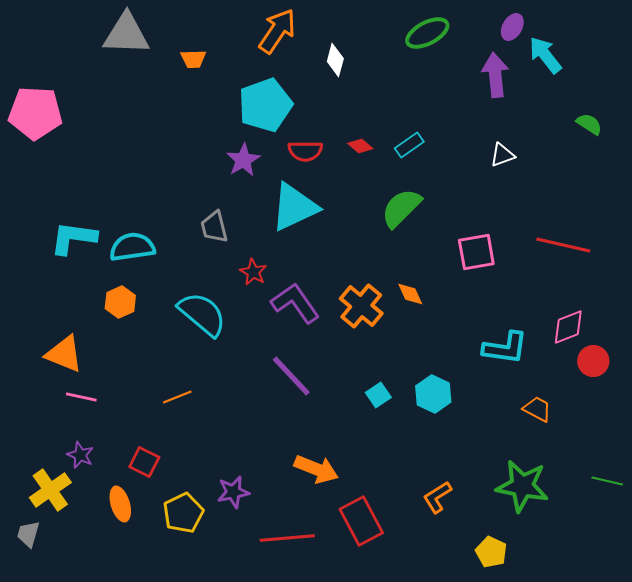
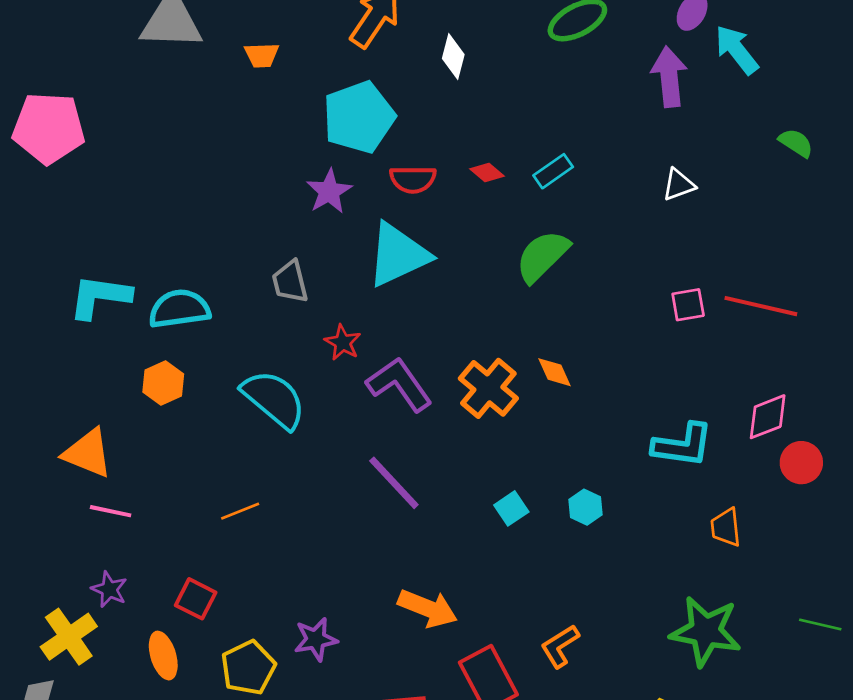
pink square: (476, 252) -> (688, 305), moved, size x0.7
cyan hexagon: (433, 394) -> (586, 507), size x0.7
orange trapezoid: (537, 409) -> (726, 527), turned -124
orange L-shape: (437, 497) -> (560, 646), moved

